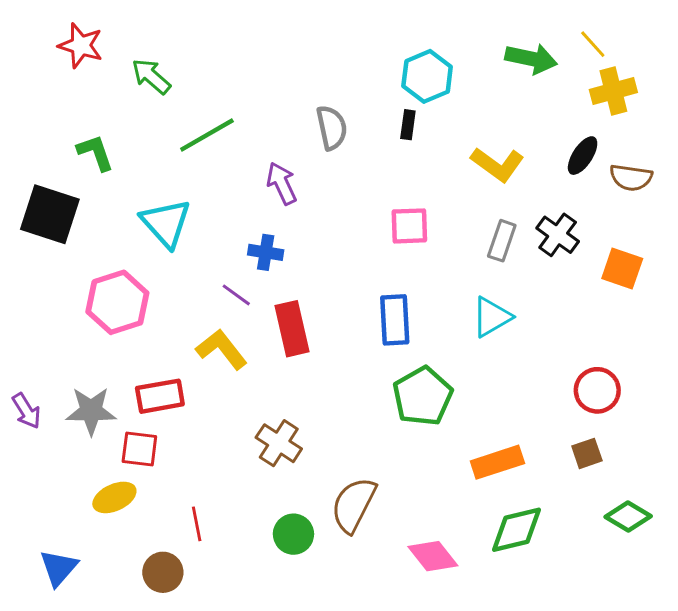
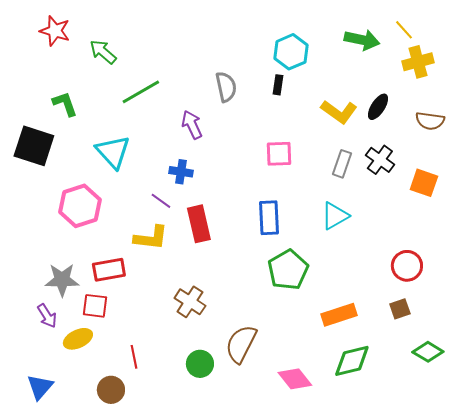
black ellipse: (583, 156) -> (378, 107), moved
yellow L-shape: (222, 349) -> (151, 238), turned 135
purple arrow: (26, 411) -> (47, 316), moved

